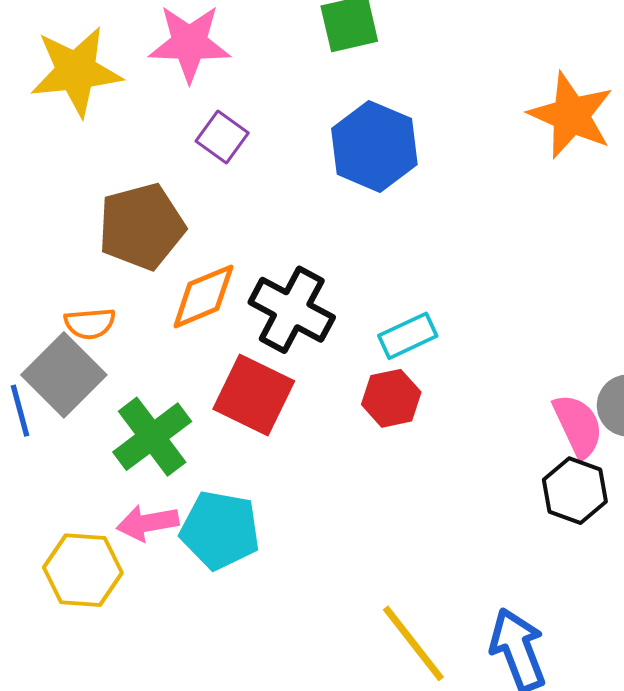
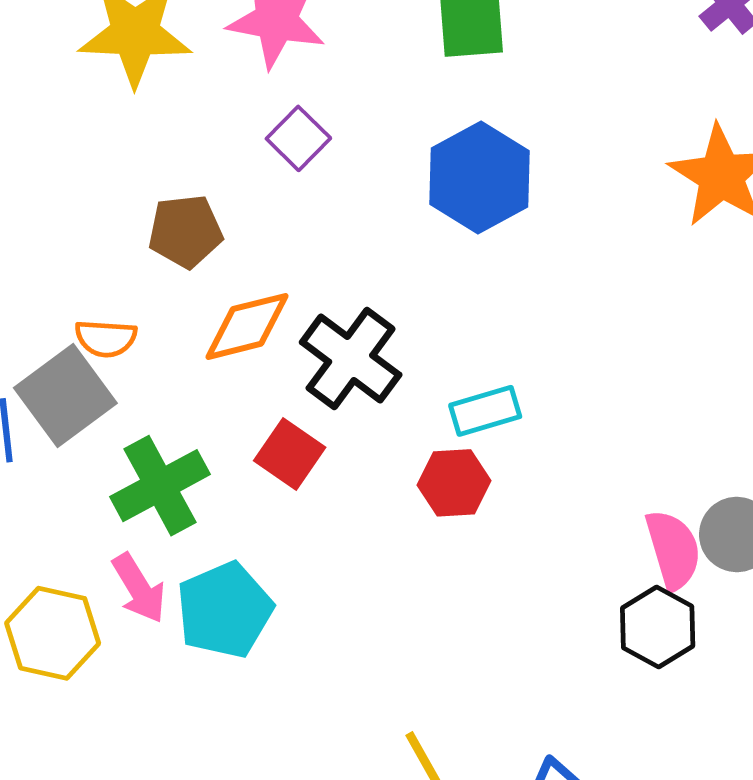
brown pentagon: (141, 226) -> (185, 231), size x0.7
red square: (254, 395) -> (290, 454), size x0.7
pink arrow: (148, 523) -> (139, 588), turned -120
cyan pentagon: (220, 530) -> (225, 610), turned 30

